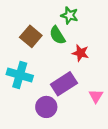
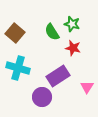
green star: (69, 15) -> (72, 24), moved
brown square: (31, 36) -> (15, 33), moved

